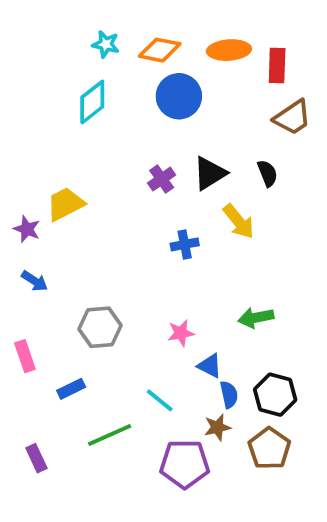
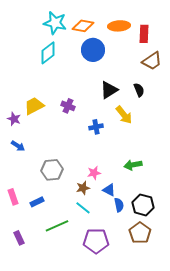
cyan star: (106, 44) -> (55, 23), size x1.6
purple cross: (162, 179) -> (68, 106), moved, turned -32
pink rectangle: (25, 356) -> (13, 197), moved
brown star: (217, 427) -> (83, 188), moved

